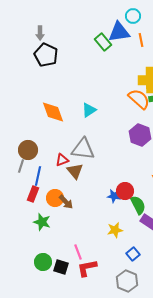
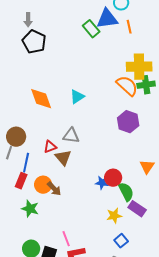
gray triangle: (83, 149) -> (71, 136), size x0.7
yellow star: (115, 230) -> (114, 216), moved

